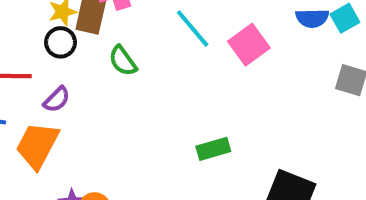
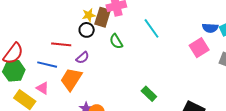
pink square: (249, 45) -> (199, 48), moved
green rectangle: (213, 149) -> (149, 94), moved, turned 56

